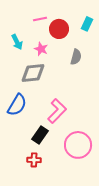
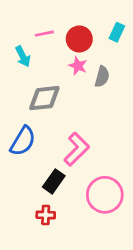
pink line: (40, 19) -> (44, 34), moved
pink star: (41, 49) -> (78, 66), moved

